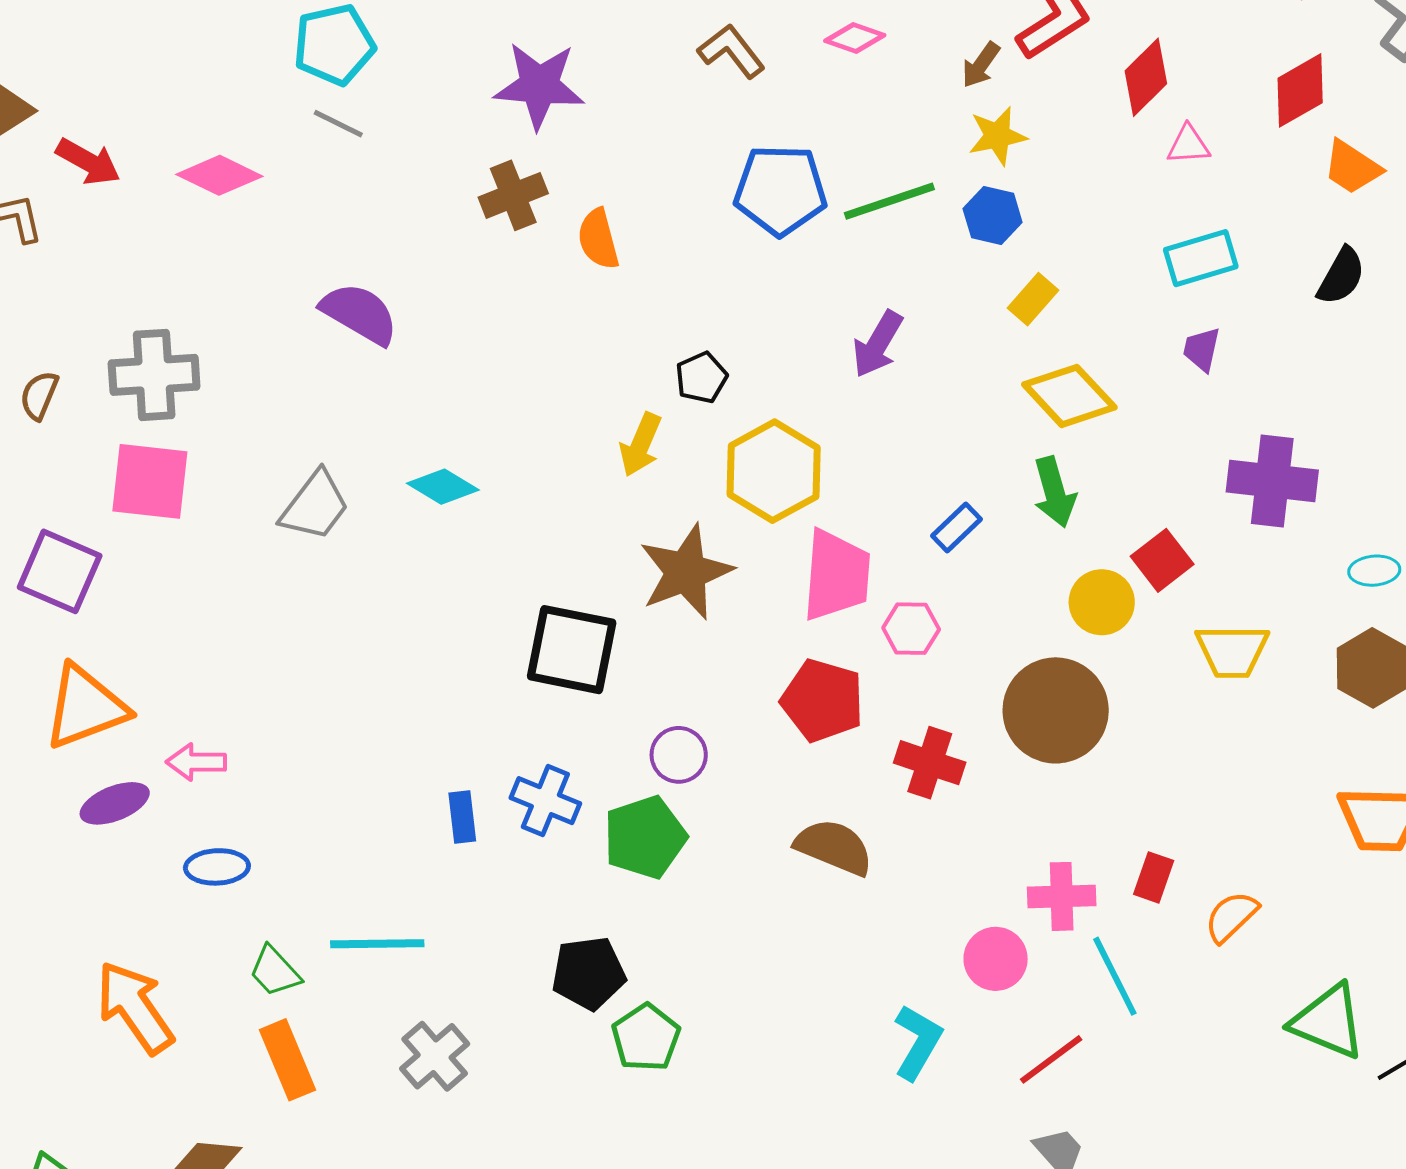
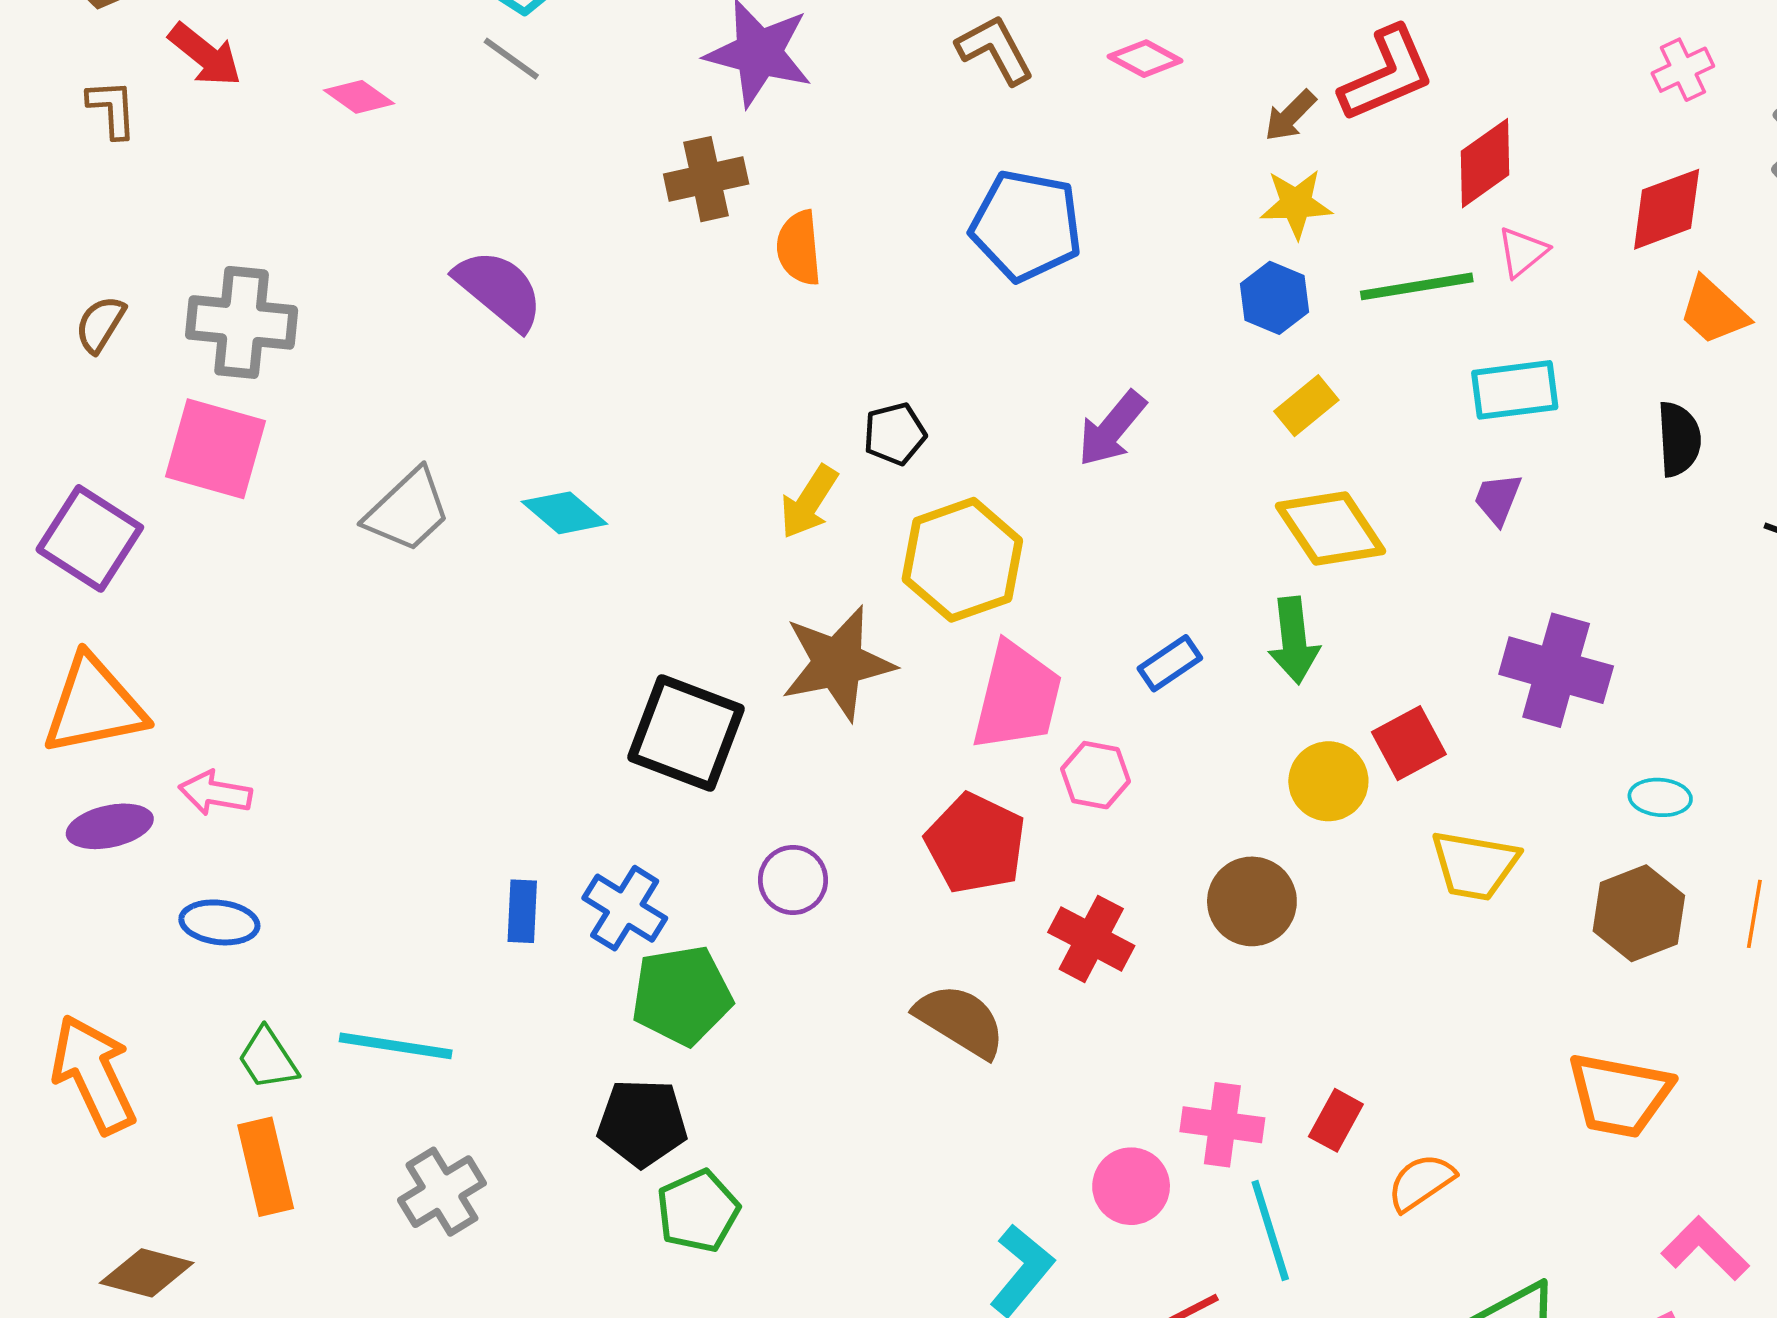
pink triangle: (1188, 145) -> (1522, 252), turned -45
pink diamond: (219, 175) -> (359, 97), size x0.7
green line: (889, 201) -> (1417, 286), moved
black semicircle: (1341, 276) -> (1679, 439), turned -42
brown circle: (1056, 710) -> (1252, 901), size x0.7
green pentagon: (645, 837) -> (682, 995), moved

